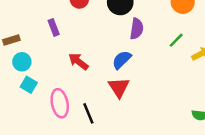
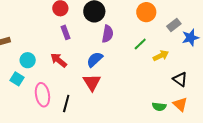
purple rectangle: (54, 27) -> (66, 32), moved
cyan circle: (22, 62) -> (28, 60), moved
black line: (88, 113) -> (66, 104), turned 36

